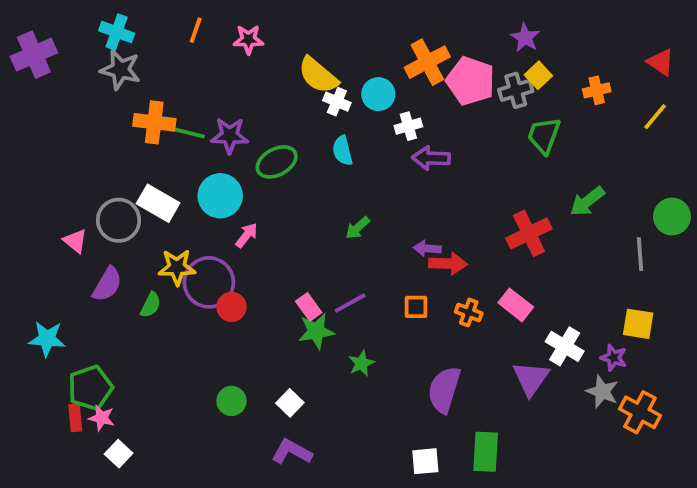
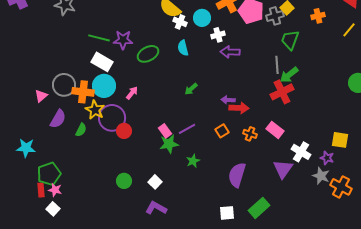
orange cross: (154, 122) -> (83, 92), moved
cyan circle: (220, 196) -> (104, 86), moved
green arrow: (587, 201) -> (289, 75), moved
white rectangle: (158, 203) -> (102, 62), moved
pink triangle: (75, 241) -> (41, 96), turned 40
gray line: (640, 254) -> (277, 65), moved
yellow star: (177, 267) -> (95, 110), turned 30
orange square: (416, 307) -> (222, 131), turned -32
green rectangle: (486, 452) -> (259, 208), turned 45
white square: (119, 454) -> (53, 209), moved

